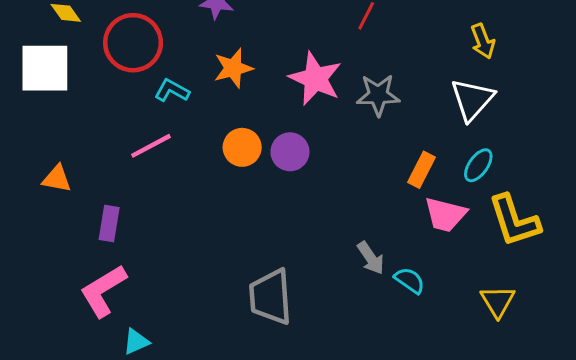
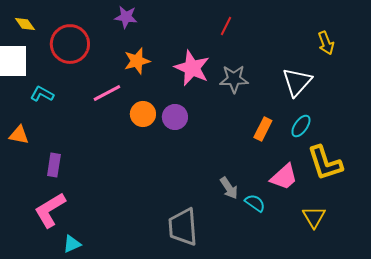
yellow arrow: (483, 41) -> (326, 43), moved
cyan L-shape: (172, 91) -> (42, 94), moved
pink line: (151, 146) -> (107, 93), moved
pink trapezoid: (445, 215) -> (284, 177), moved, turned -56
gray trapezoid: (271, 297) -> (183, 227), moved

